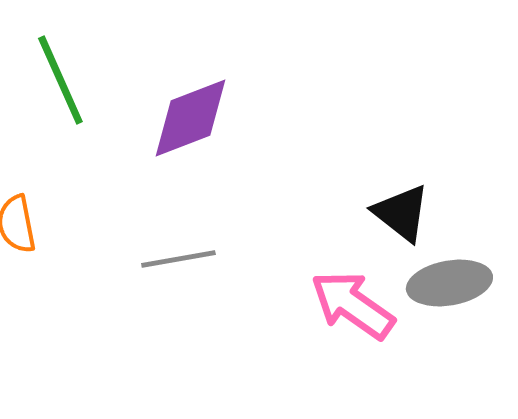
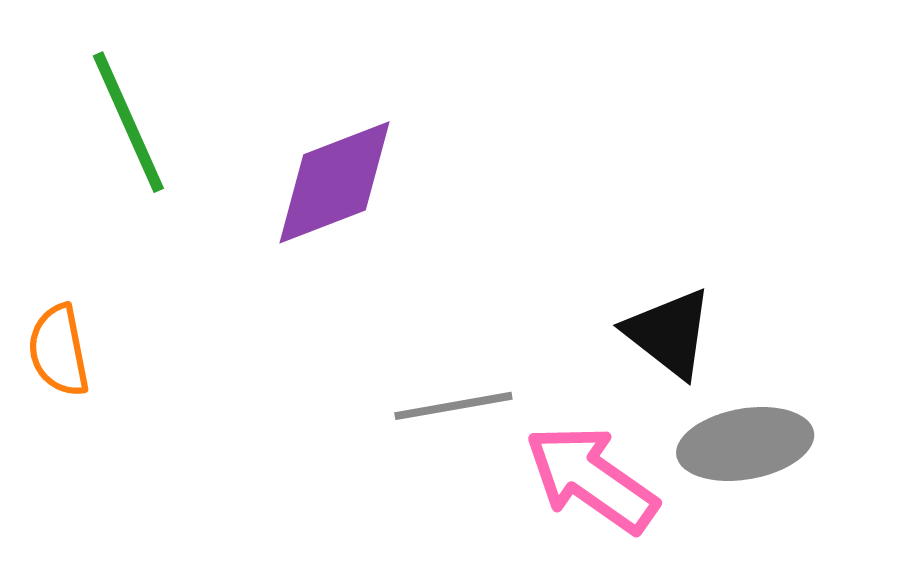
gray line: (178, 259) -> (453, 406), moved

